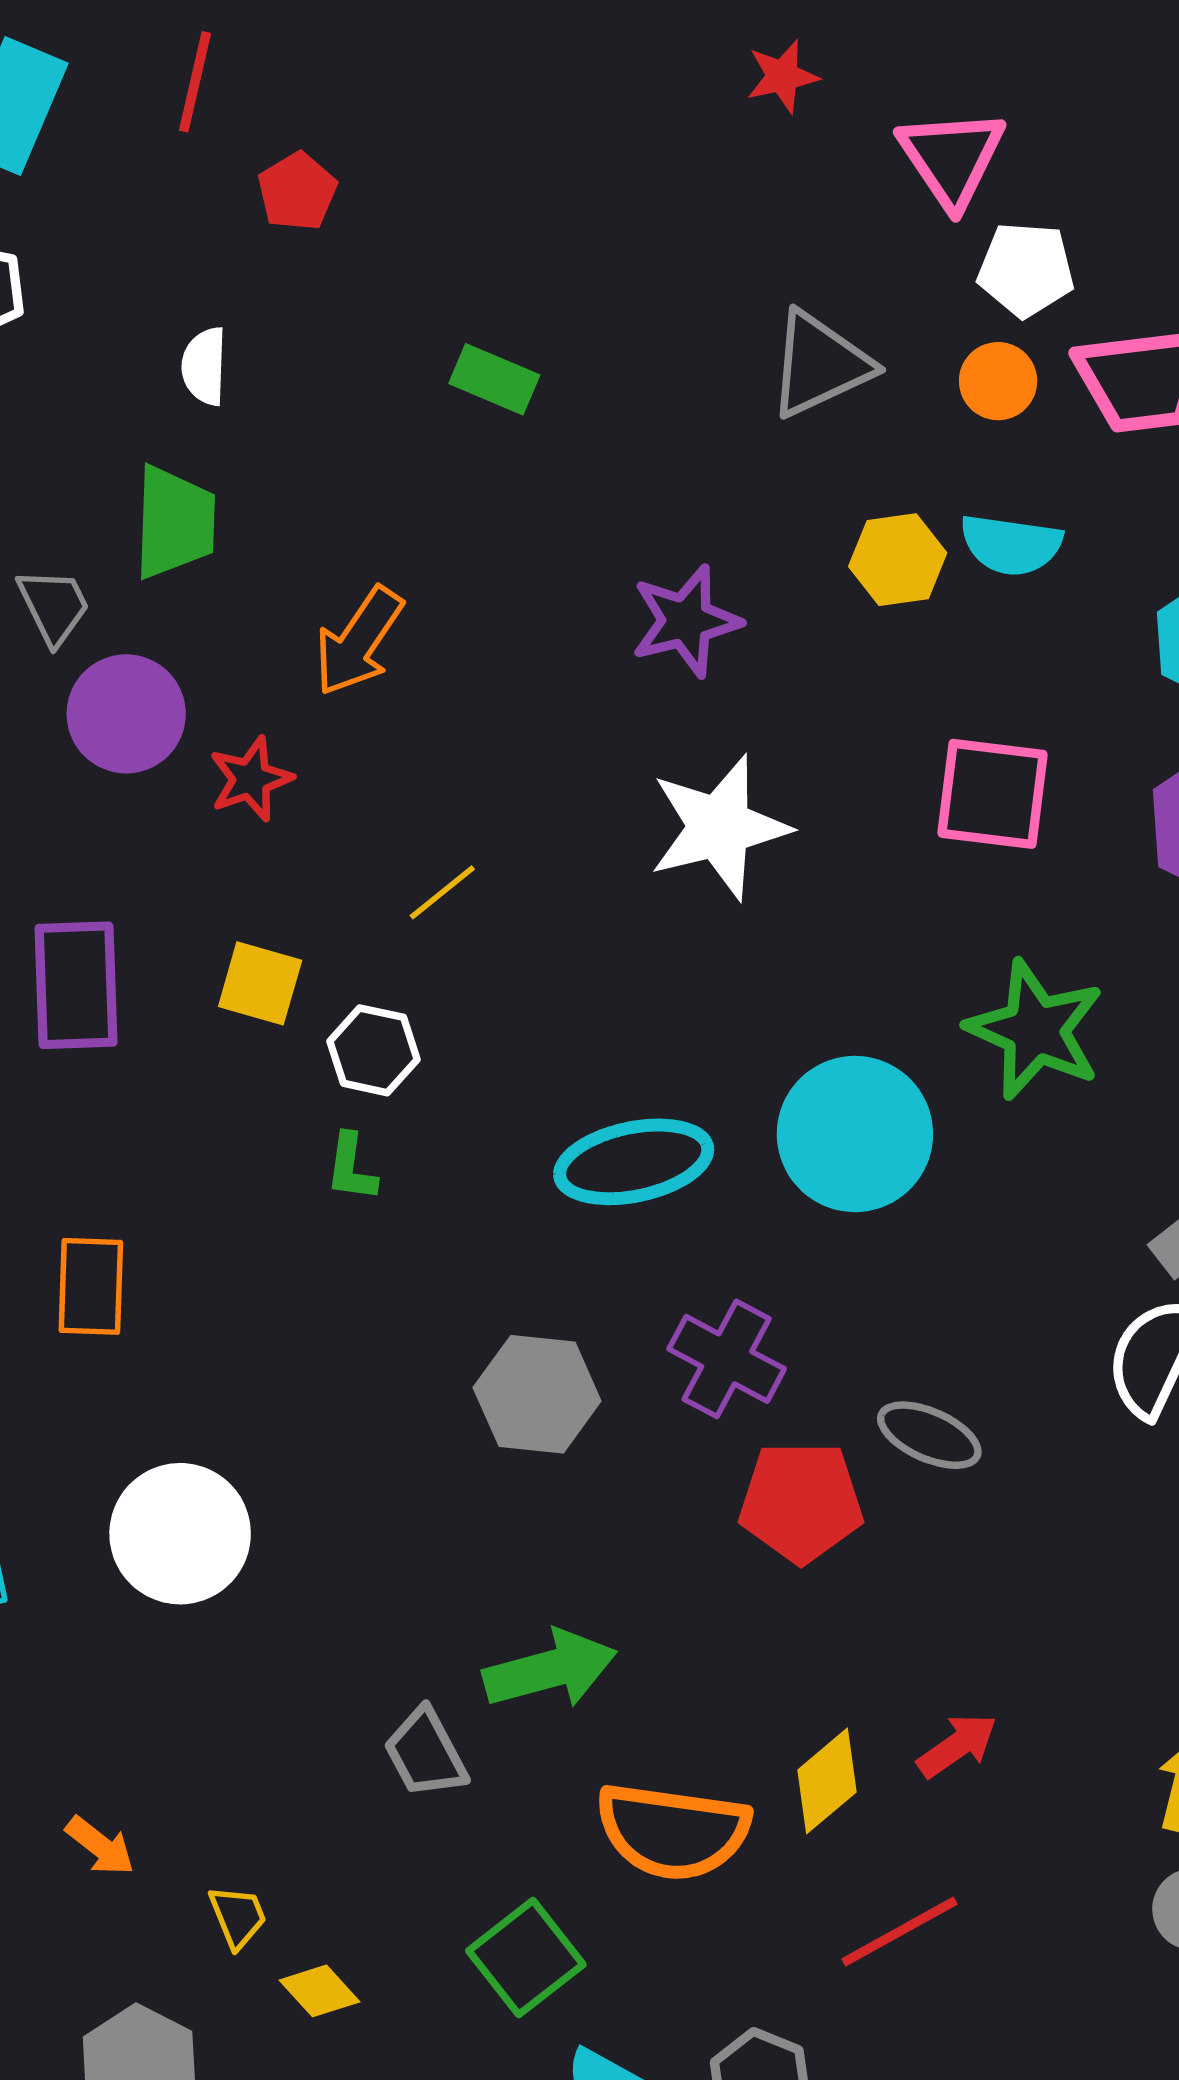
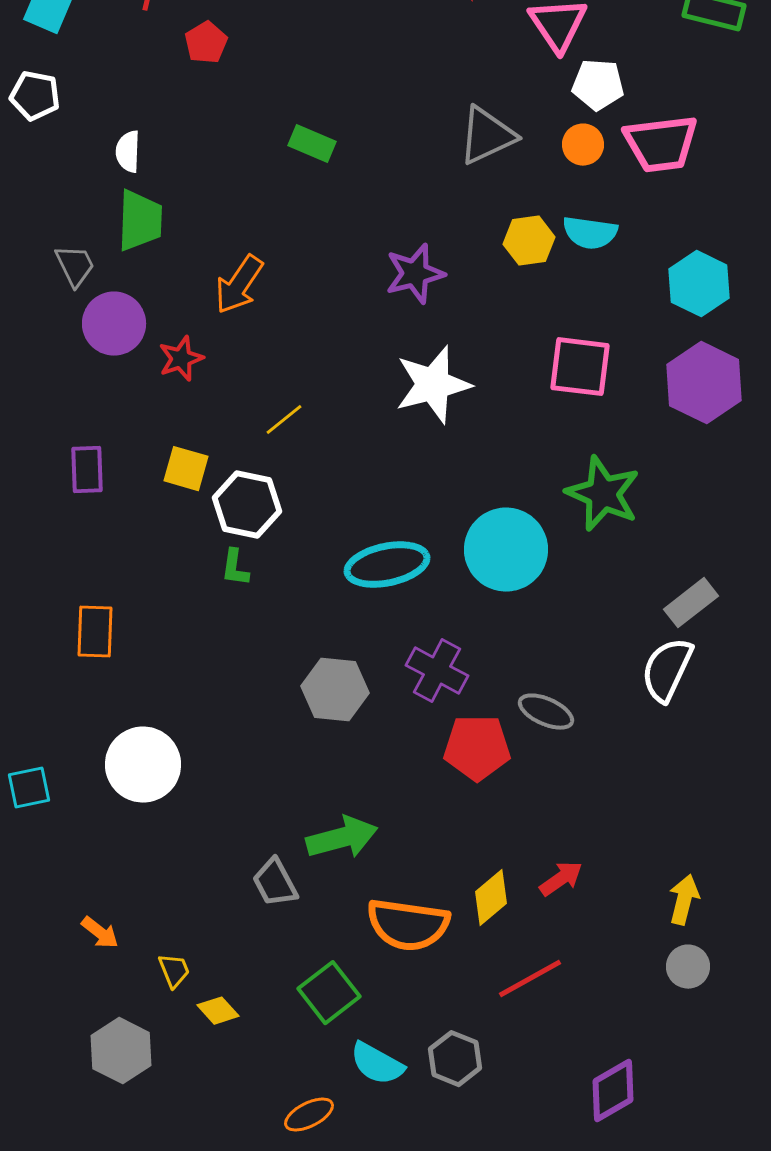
white semicircle: (204, 366) -> (128, 152), moved
purple rectangle: (76, 985) -> (87, 470), size x0.7
white hexagon: (373, 1050) -> (247, 505), size x1.4

